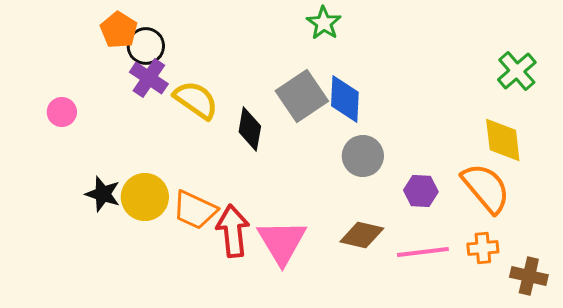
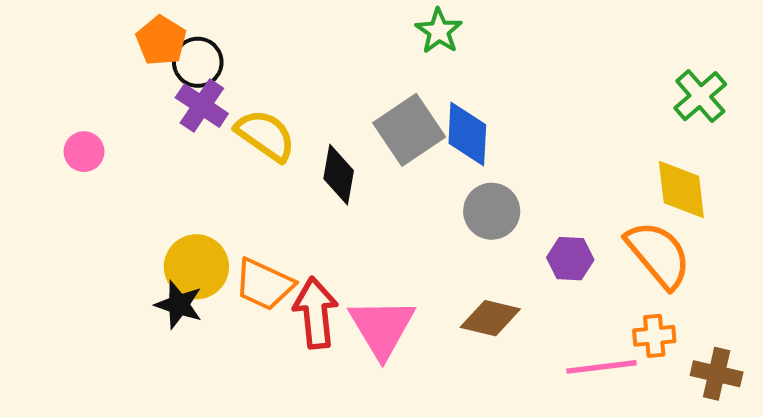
black star: (103, 194) -> (179, 305), moved
pink line: (423, 252) -> (601, 367), moved

